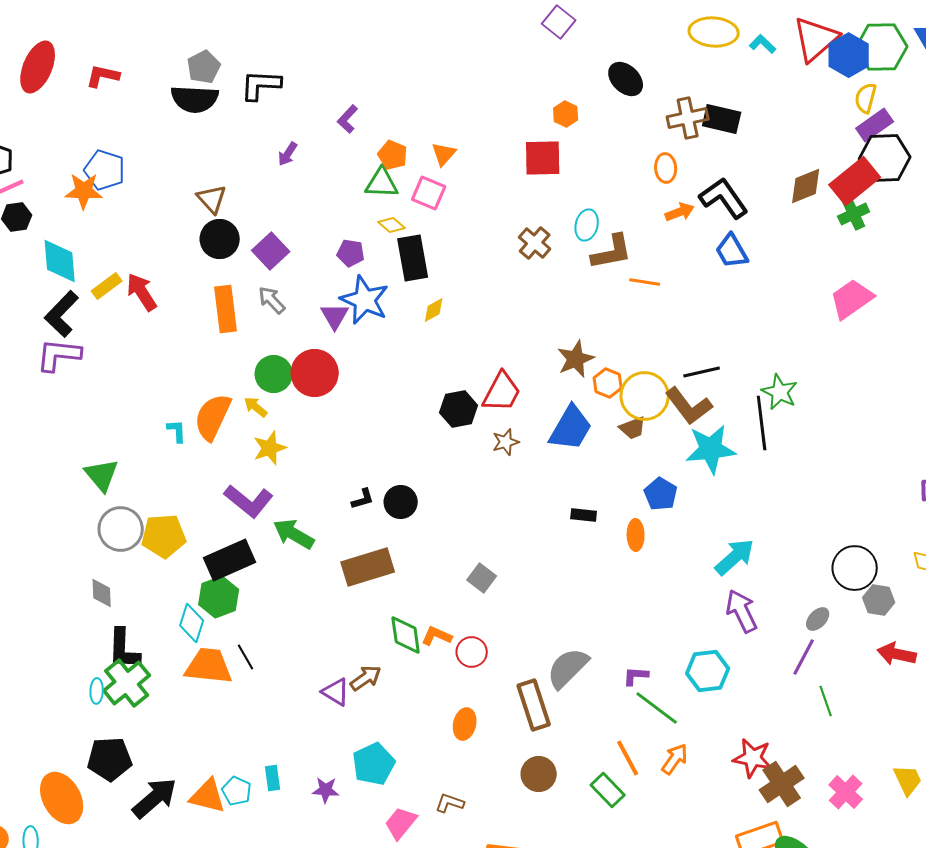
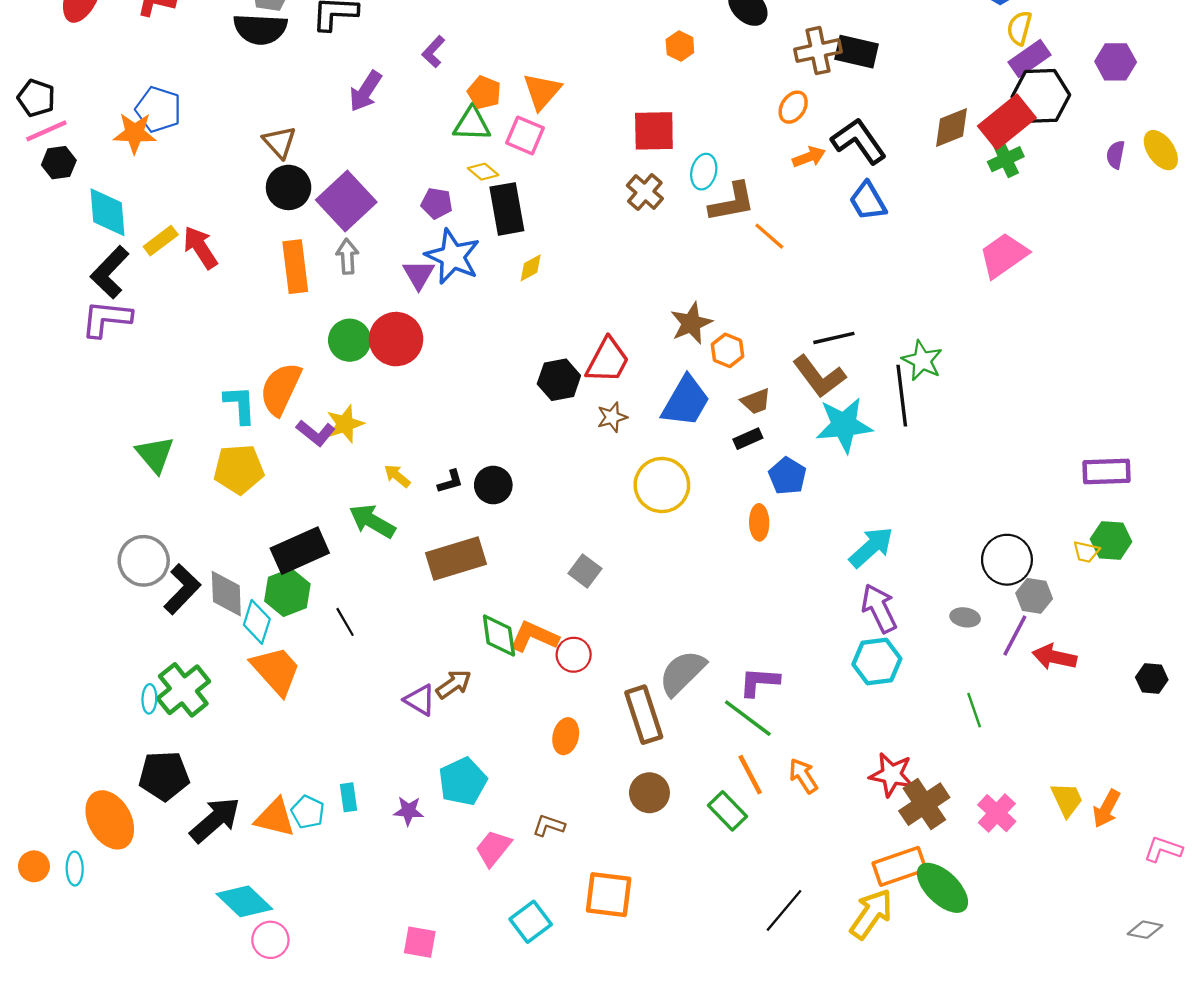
purple arrow: (288, 154) -> (365, 91), size x1.5
orange triangle: (444, 154) -> (542, 91), size x1.4
red square: (543, 158) -> (654, 131), moved
orange ellipse: (666, 168) -> (793, 107), turned 36
purple square: (271, 251) -> (346, 201), size x1.4
orange line: (645, 282) -> (769, 236), turned 32
gray arrow: (272, 300) -> (347, 256), turned 40
yellow circle: (645, 396) -> (662, 485), moved
yellow arrow: (256, 407) -> (397, 476), moved
cyan L-shape: (177, 431) -> (240, 405), size x1.5
purple L-shape: (249, 501) -> (316, 433), moved, size x0.7
black rectangle: (584, 515) -> (748, 439), moved, turned -30
gray circle: (121, 529) -> (144, 561), moved
yellow pentagon: (164, 536) -> (239, 469), moved
gray diamond: (102, 593) -> (226, 594), moved, size x1.4
gray ellipse: (818, 619) -> (965, 617), turned 55
orange L-shape: (437, 636) -> (534, 637), size x1.4
black L-shape: (124, 649) -> (182, 589), moved, turned -138
black line: (246, 657) -> (345, 622), moved
purple line: (804, 657) -> (1015, 635), moved
orange trapezoid: (209, 666) -> (276, 671), turned 42
cyan hexagon: (708, 671) -> (877, 662), moved
purple L-shape: (636, 676) -> (759, 682), size x1.4
green line: (657, 708) -> (748, 718), moved
orange arrow: (675, 759) -> (803, 776), turned -68

